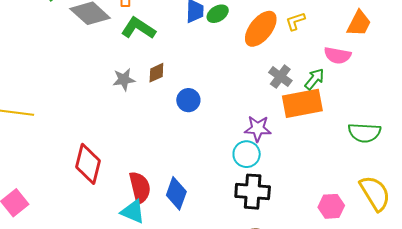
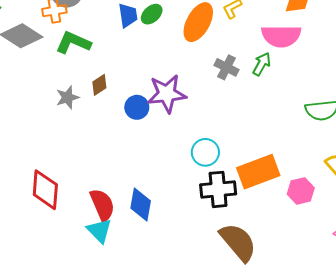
pink semicircle: (337, 55) -> (281, 36), size x1.4
orange rectangle: (302, 103) -> (258, 172), moved
purple star: (258, 129) -> (167, 94), moved, size x1.4
cyan triangle: (133, 212) -> (99, 231), turned 32

